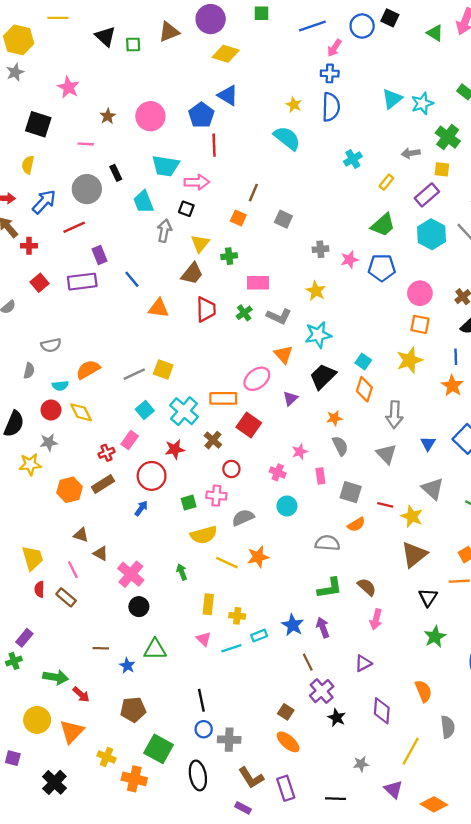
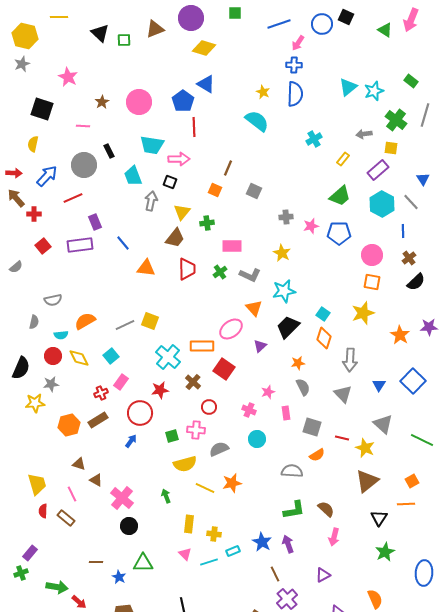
blue line: (456, 357) -> (403, 231), moved
cyan square: (145, 410) -> (111, 356), moved

